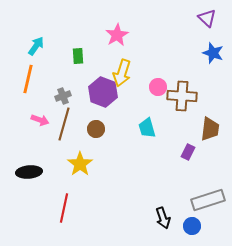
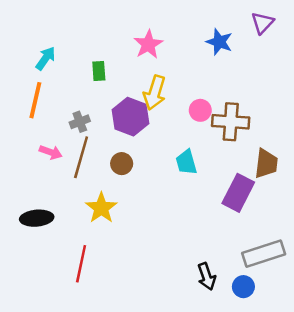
purple triangle: (207, 18) -> (262, 23), turned 30
blue star: (213, 53) -> (219, 42), moved
purple rectangle: (188, 152) -> (238, 193), size x1.8

